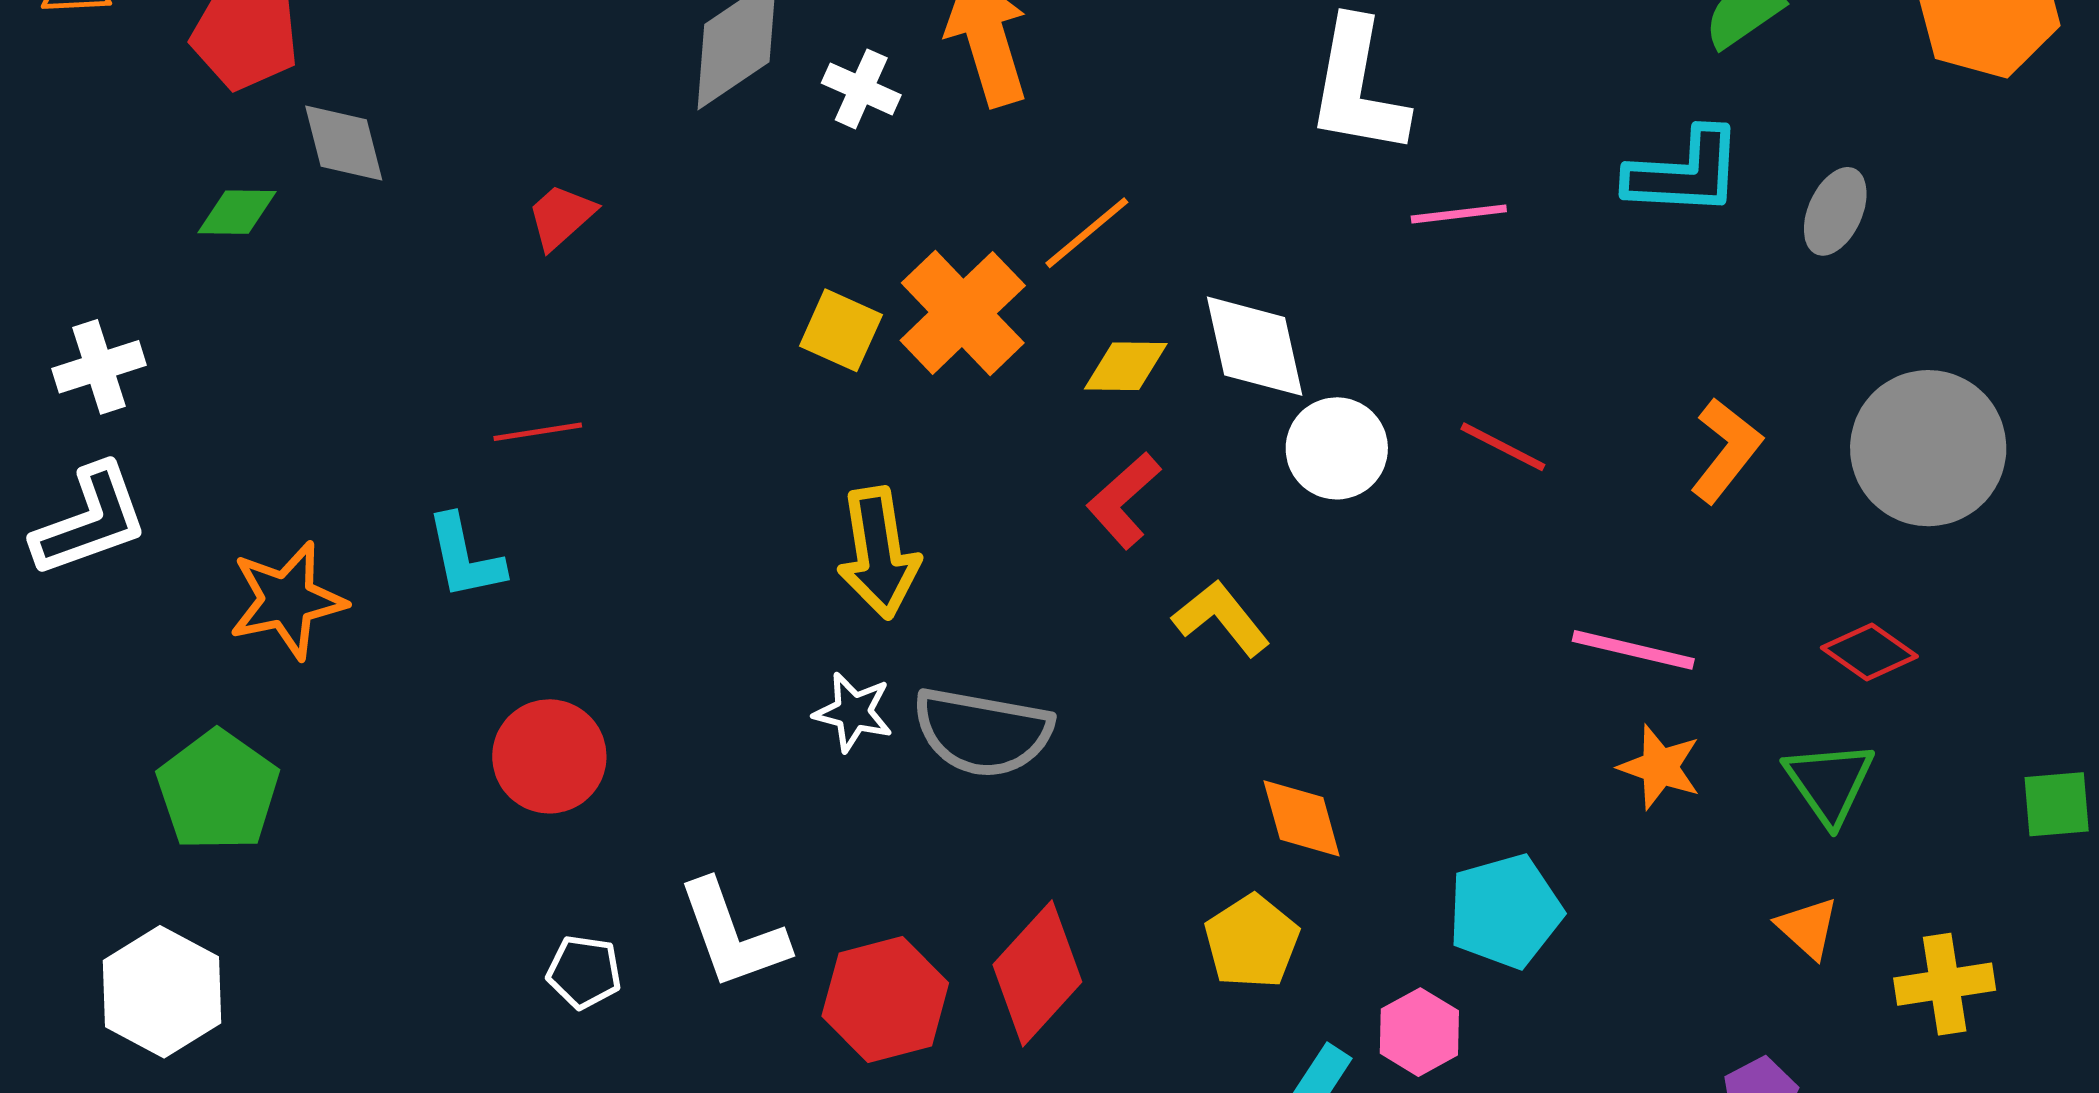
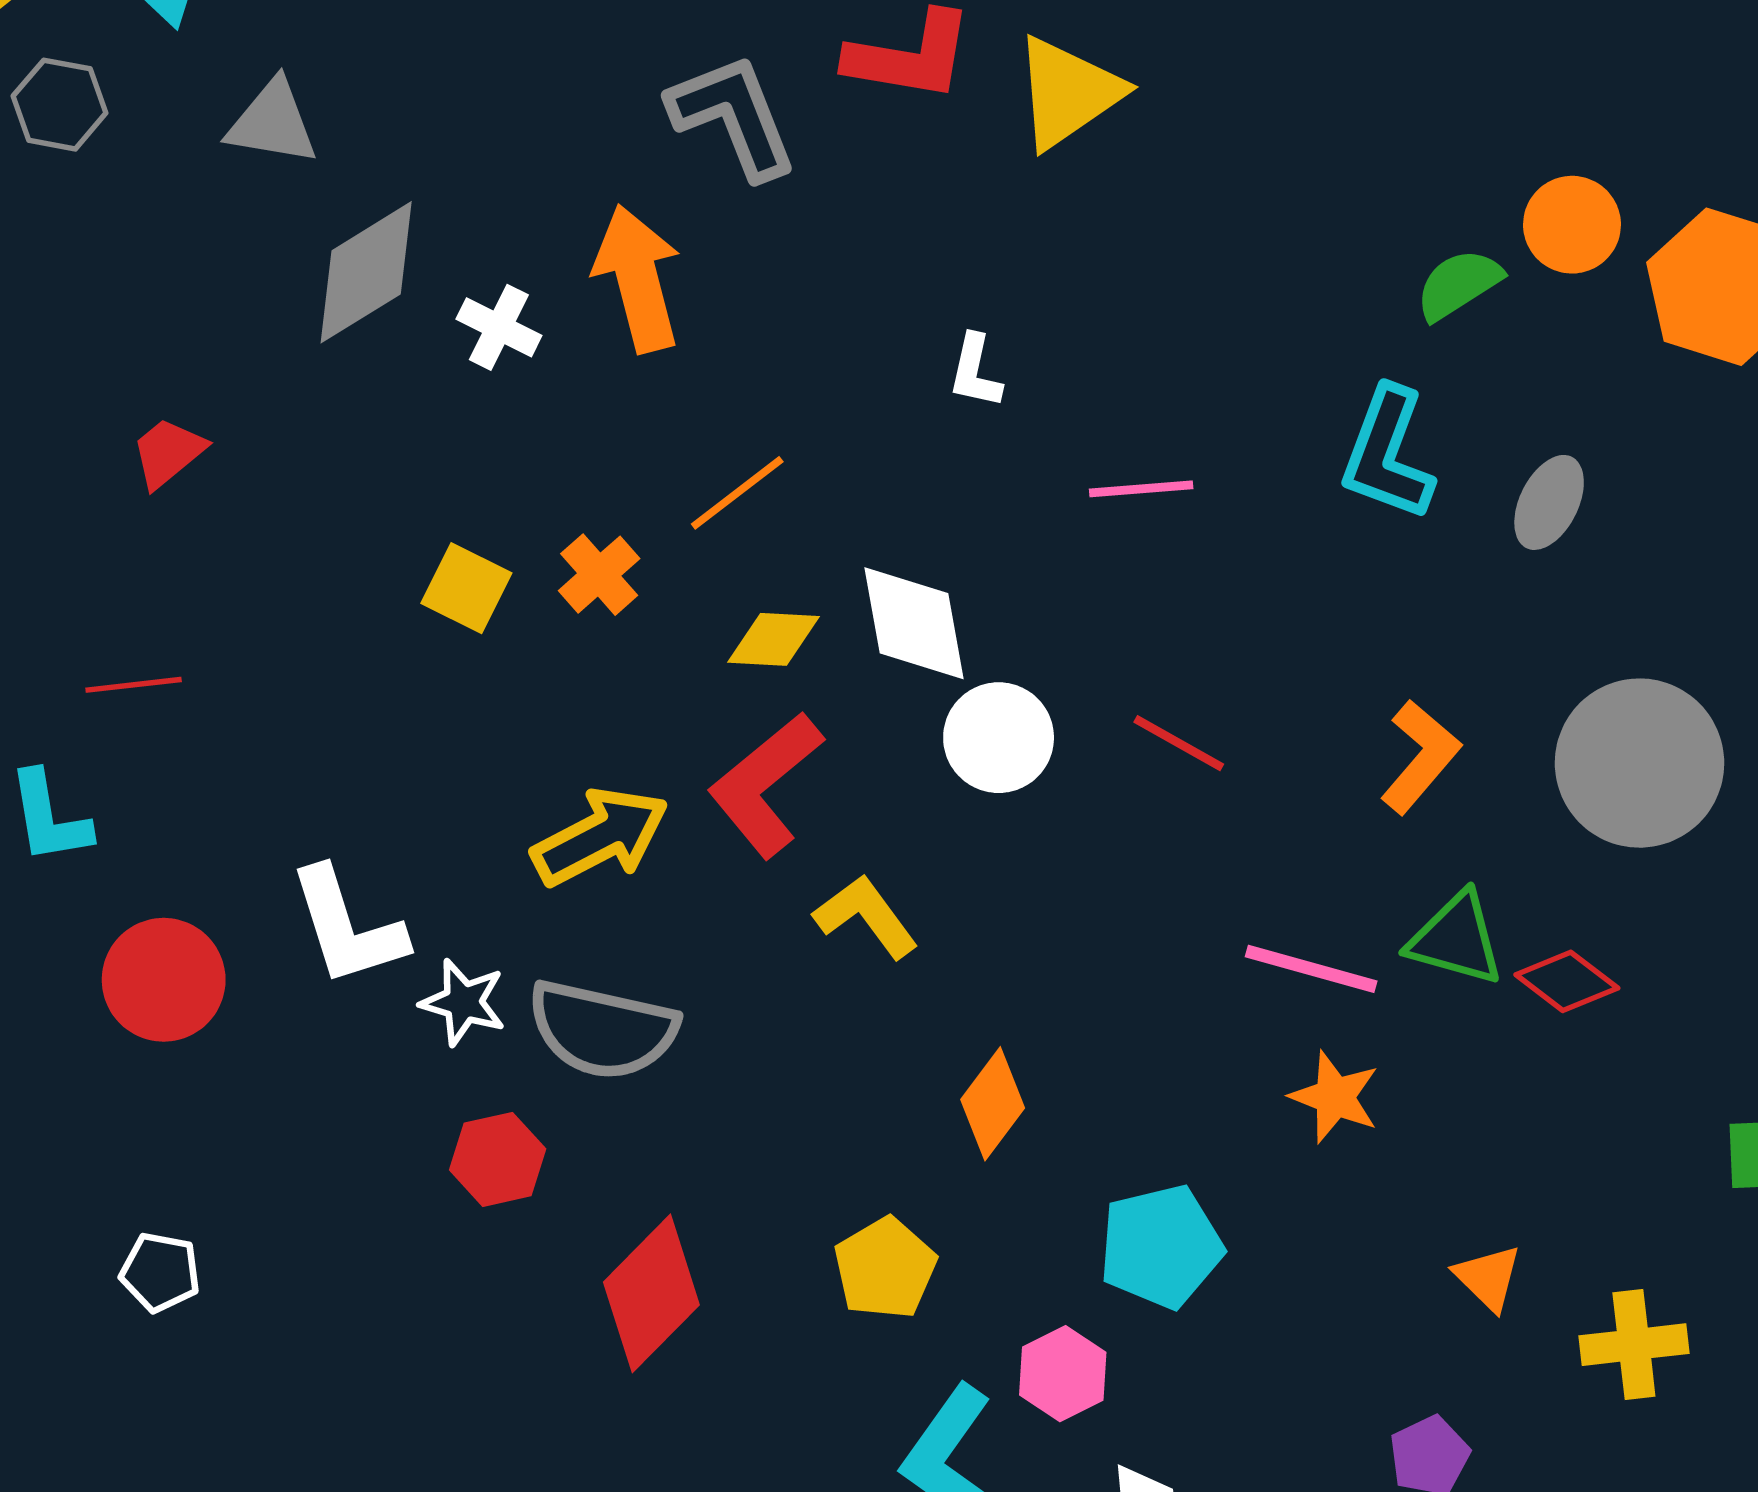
white L-shape: (1358, 87) -> (975, 371), moved, size x0.5
cyan L-shape: (1685, 173) -> (1388, 454), turned 105
orange cross: (963, 313) -> (599, 575), size x0.6
red L-shape: (1124, 500) -> (765, 785), size x1.4
yellow arrow: (878, 553) -> (600, 837), moved, turned -111
red circle: (549, 756) -> (164, 980), moved
green triangle: (1829, 783) -> (1456, 939), moved, turned -42
orange diamond: (1302, 818) -> (993, 1104), moved, turned 50
white L-shape: (733, 935) -> (347, 927), moved
red hexagon: (885, 999) -> (498, 1159), moved, size x0.7

